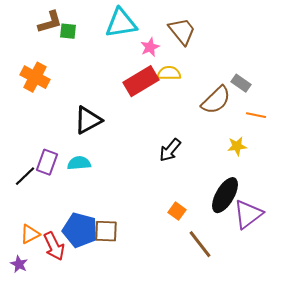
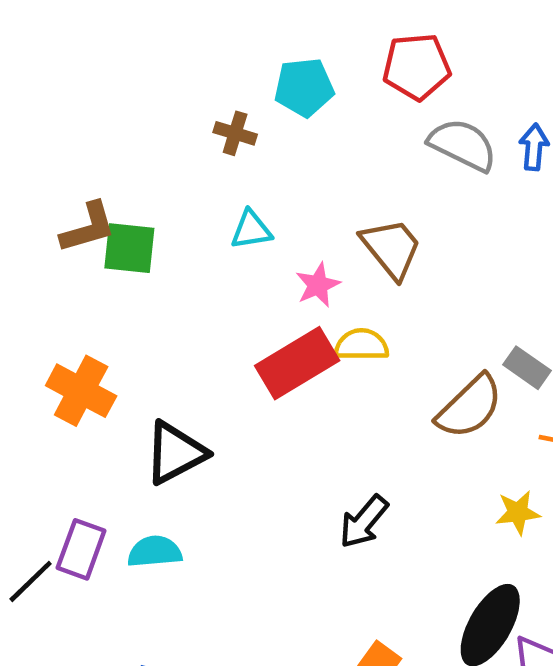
cyan triangle: (121, 23) -> (251, 230), size x0.6
green square: (68, 31) -> (129, 248), size x1.4
orange cross: (35, 77) -> (81, 391), moved

